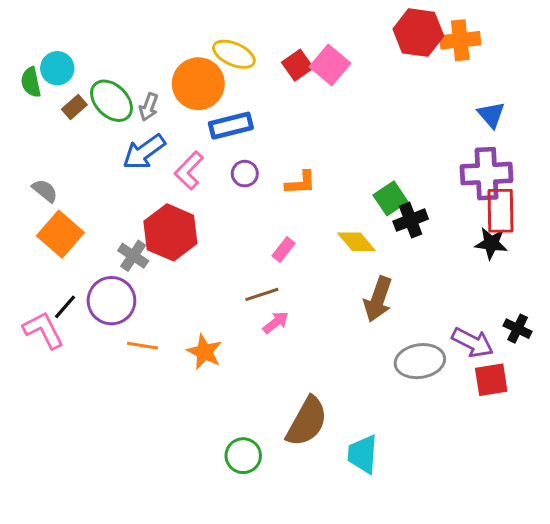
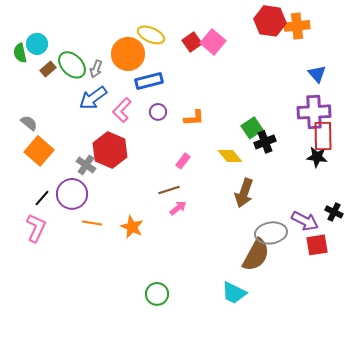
pink L-shape: (43, 330) -> (36, 228), moved, turned 52
brown semicircle: (307, 422) -> (256, 255), moved
cyan trapezoid: (363, 454) -> (234, 293), turned -68

